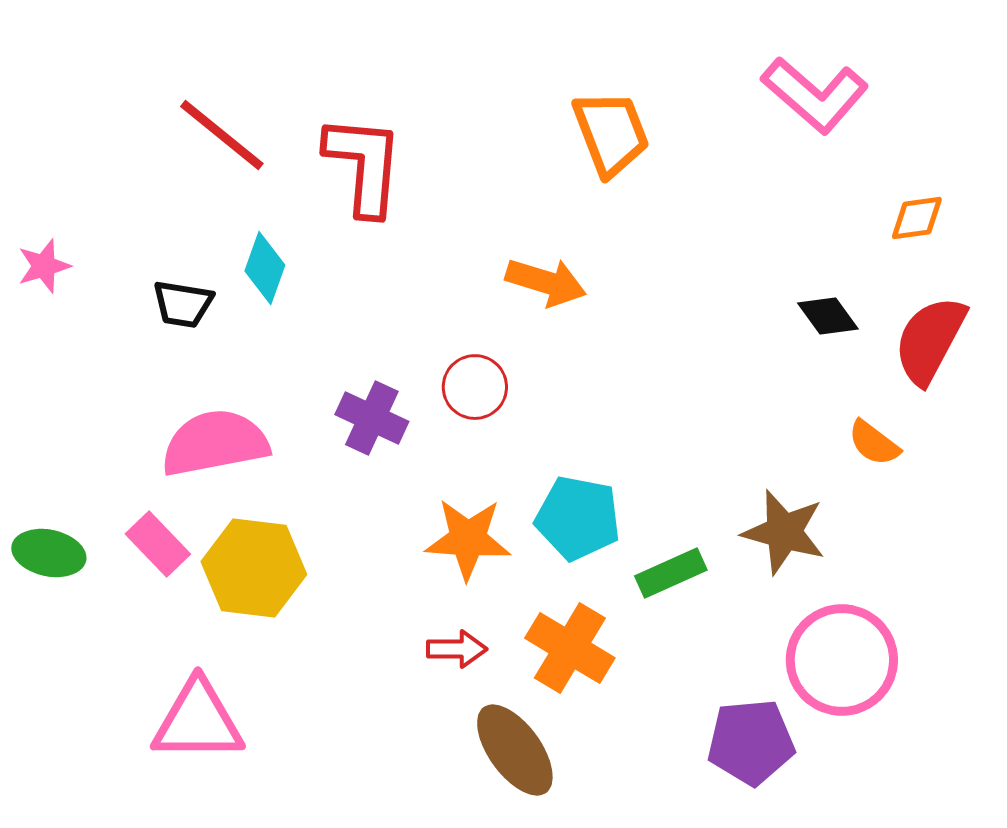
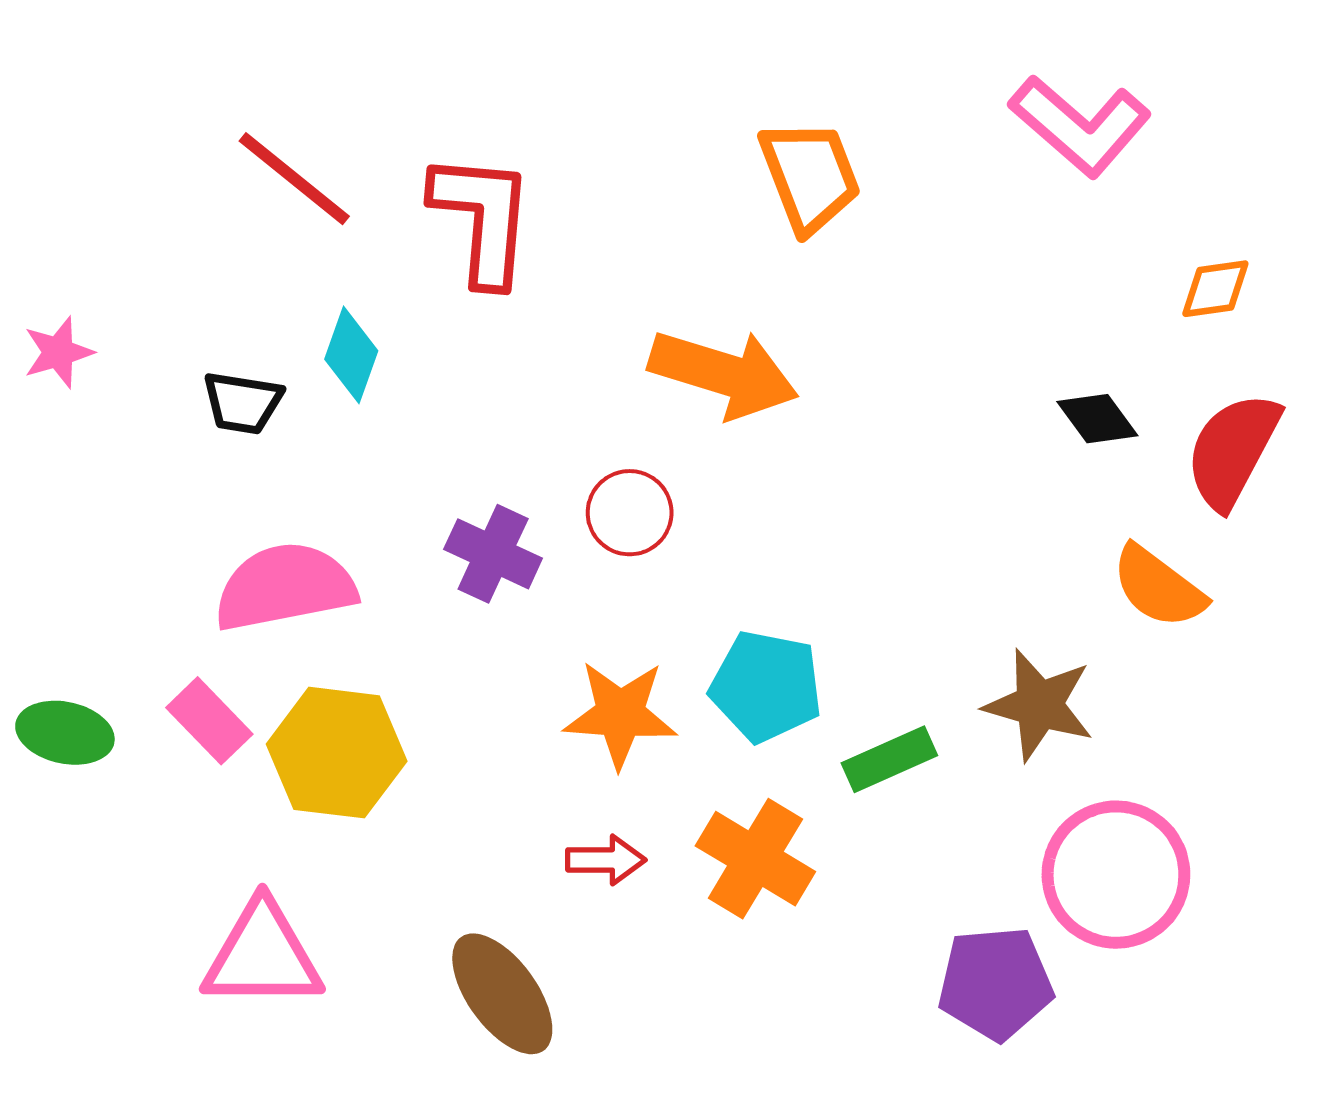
orange arrow: (546, 282) -> (724, 374), size x1.4
orange semicircle: (874, 443) -> (1158, 587), size x1.4
brown ellipse: (515, 750) -> (502, 994), moved

